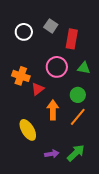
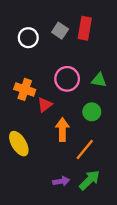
red rectangle: (72, 39) -> (85, 28), moved
orange line: (78, 117) -> (85, 149), moved
yellow ellipse: (28, 130) -> (19, 144), moved

